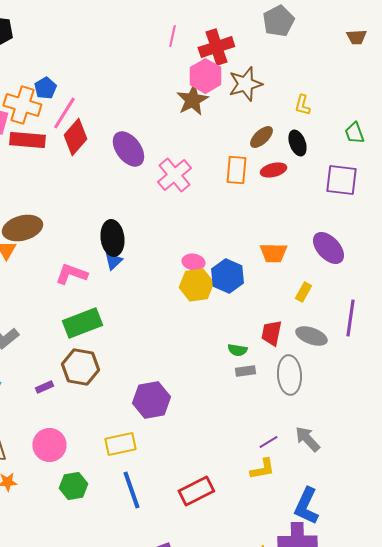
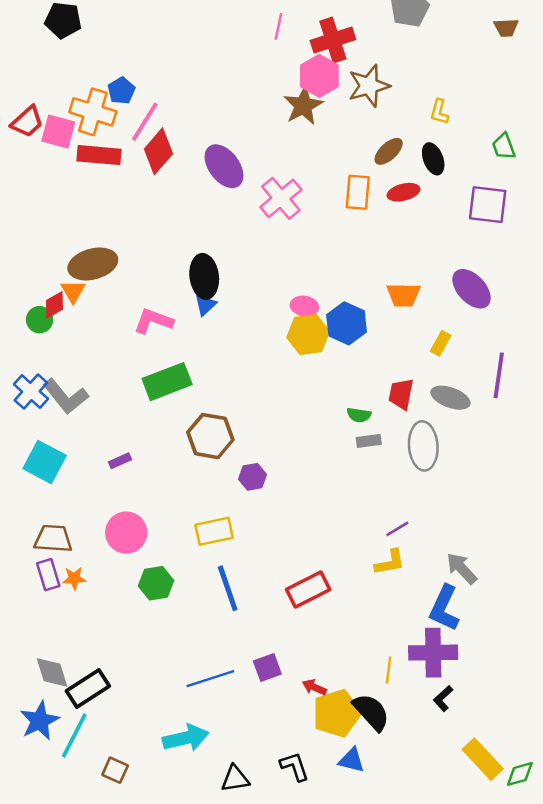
brown hexagon: (80, 367) -> (210, 436), moved
purple hexagon: (151, 400) -> (252, 477), size x0.6
gray arrow: (307, 439) -> (462, 568), moved

